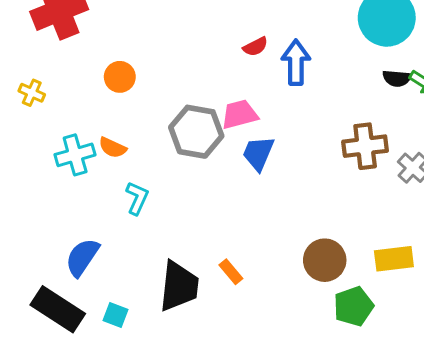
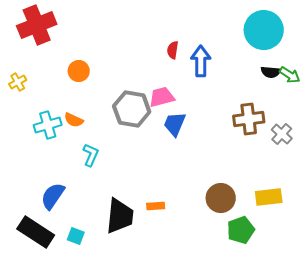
red semicircle: (255, 47) -> (173, 50), turned 126
yellow cross: (32, 93) -> (18, 82), turned 36
orange rectangle: (231, 272) -> (156, 206), turned -54

